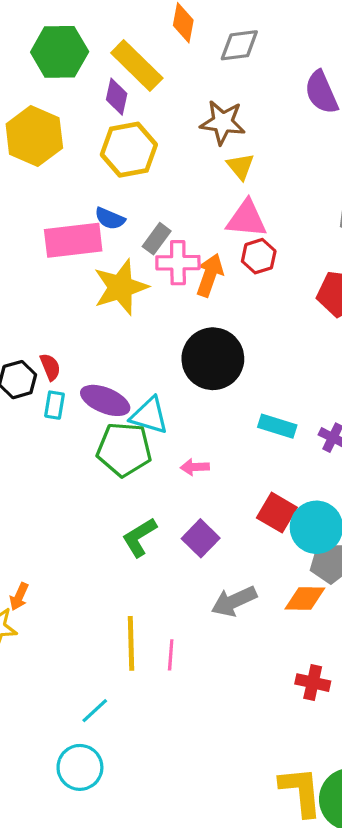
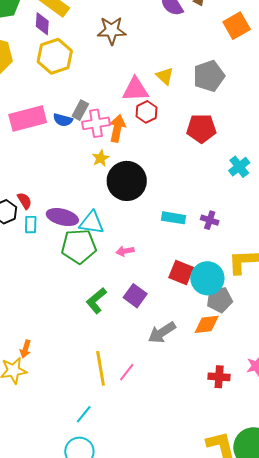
yellow triangle: (240, 166) -> (165, 76), moved
blue semicircle: (110, 219) -> (63, 120), moved
yellow star: (121, 287) -> (101, 158), moved, size x0.5
pink line: (171, 655) -> (127, 372), turned 42

